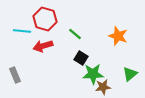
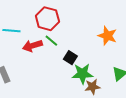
red hexagon: (45, 19) -> (47, 19), moved
green line: (75, 34) -> (51, 41), moved

